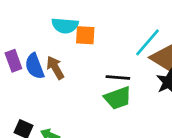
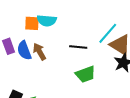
orange square: (85, 35) -> (32, 23), moved
black line: (118, 78) -> (78, 47), moved

